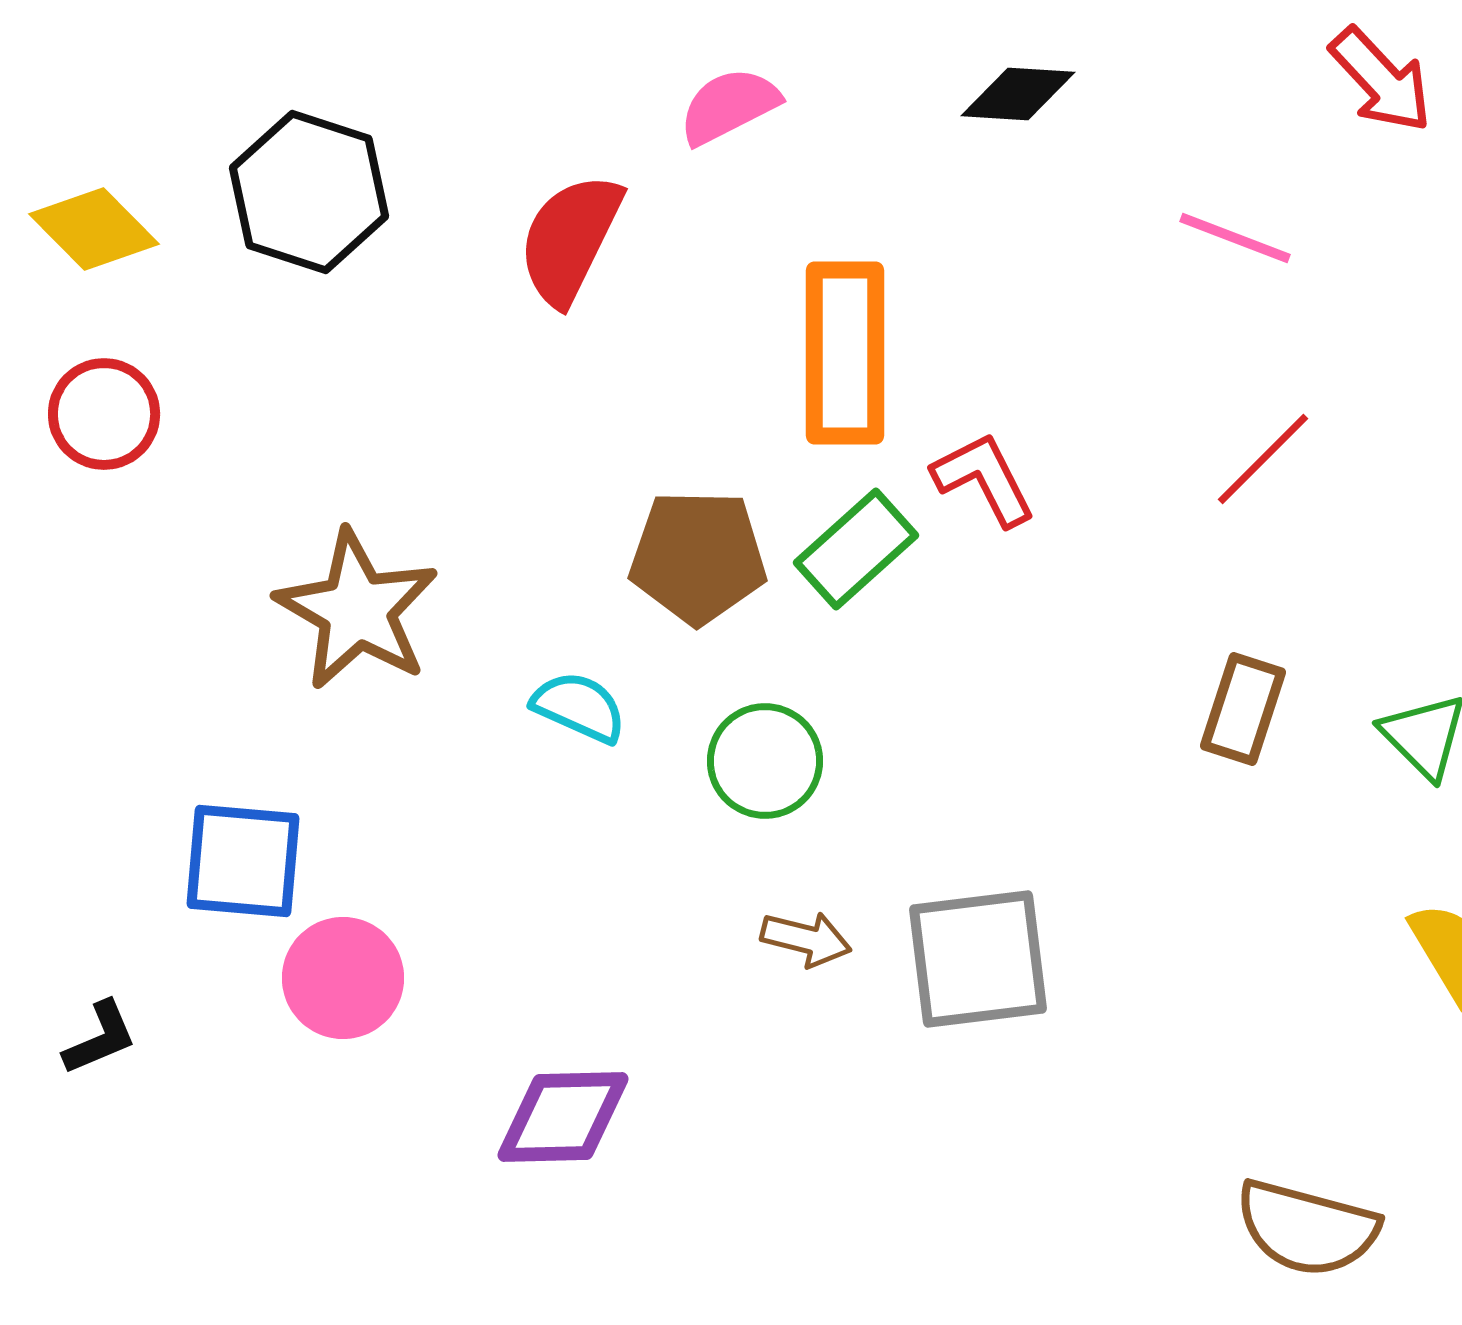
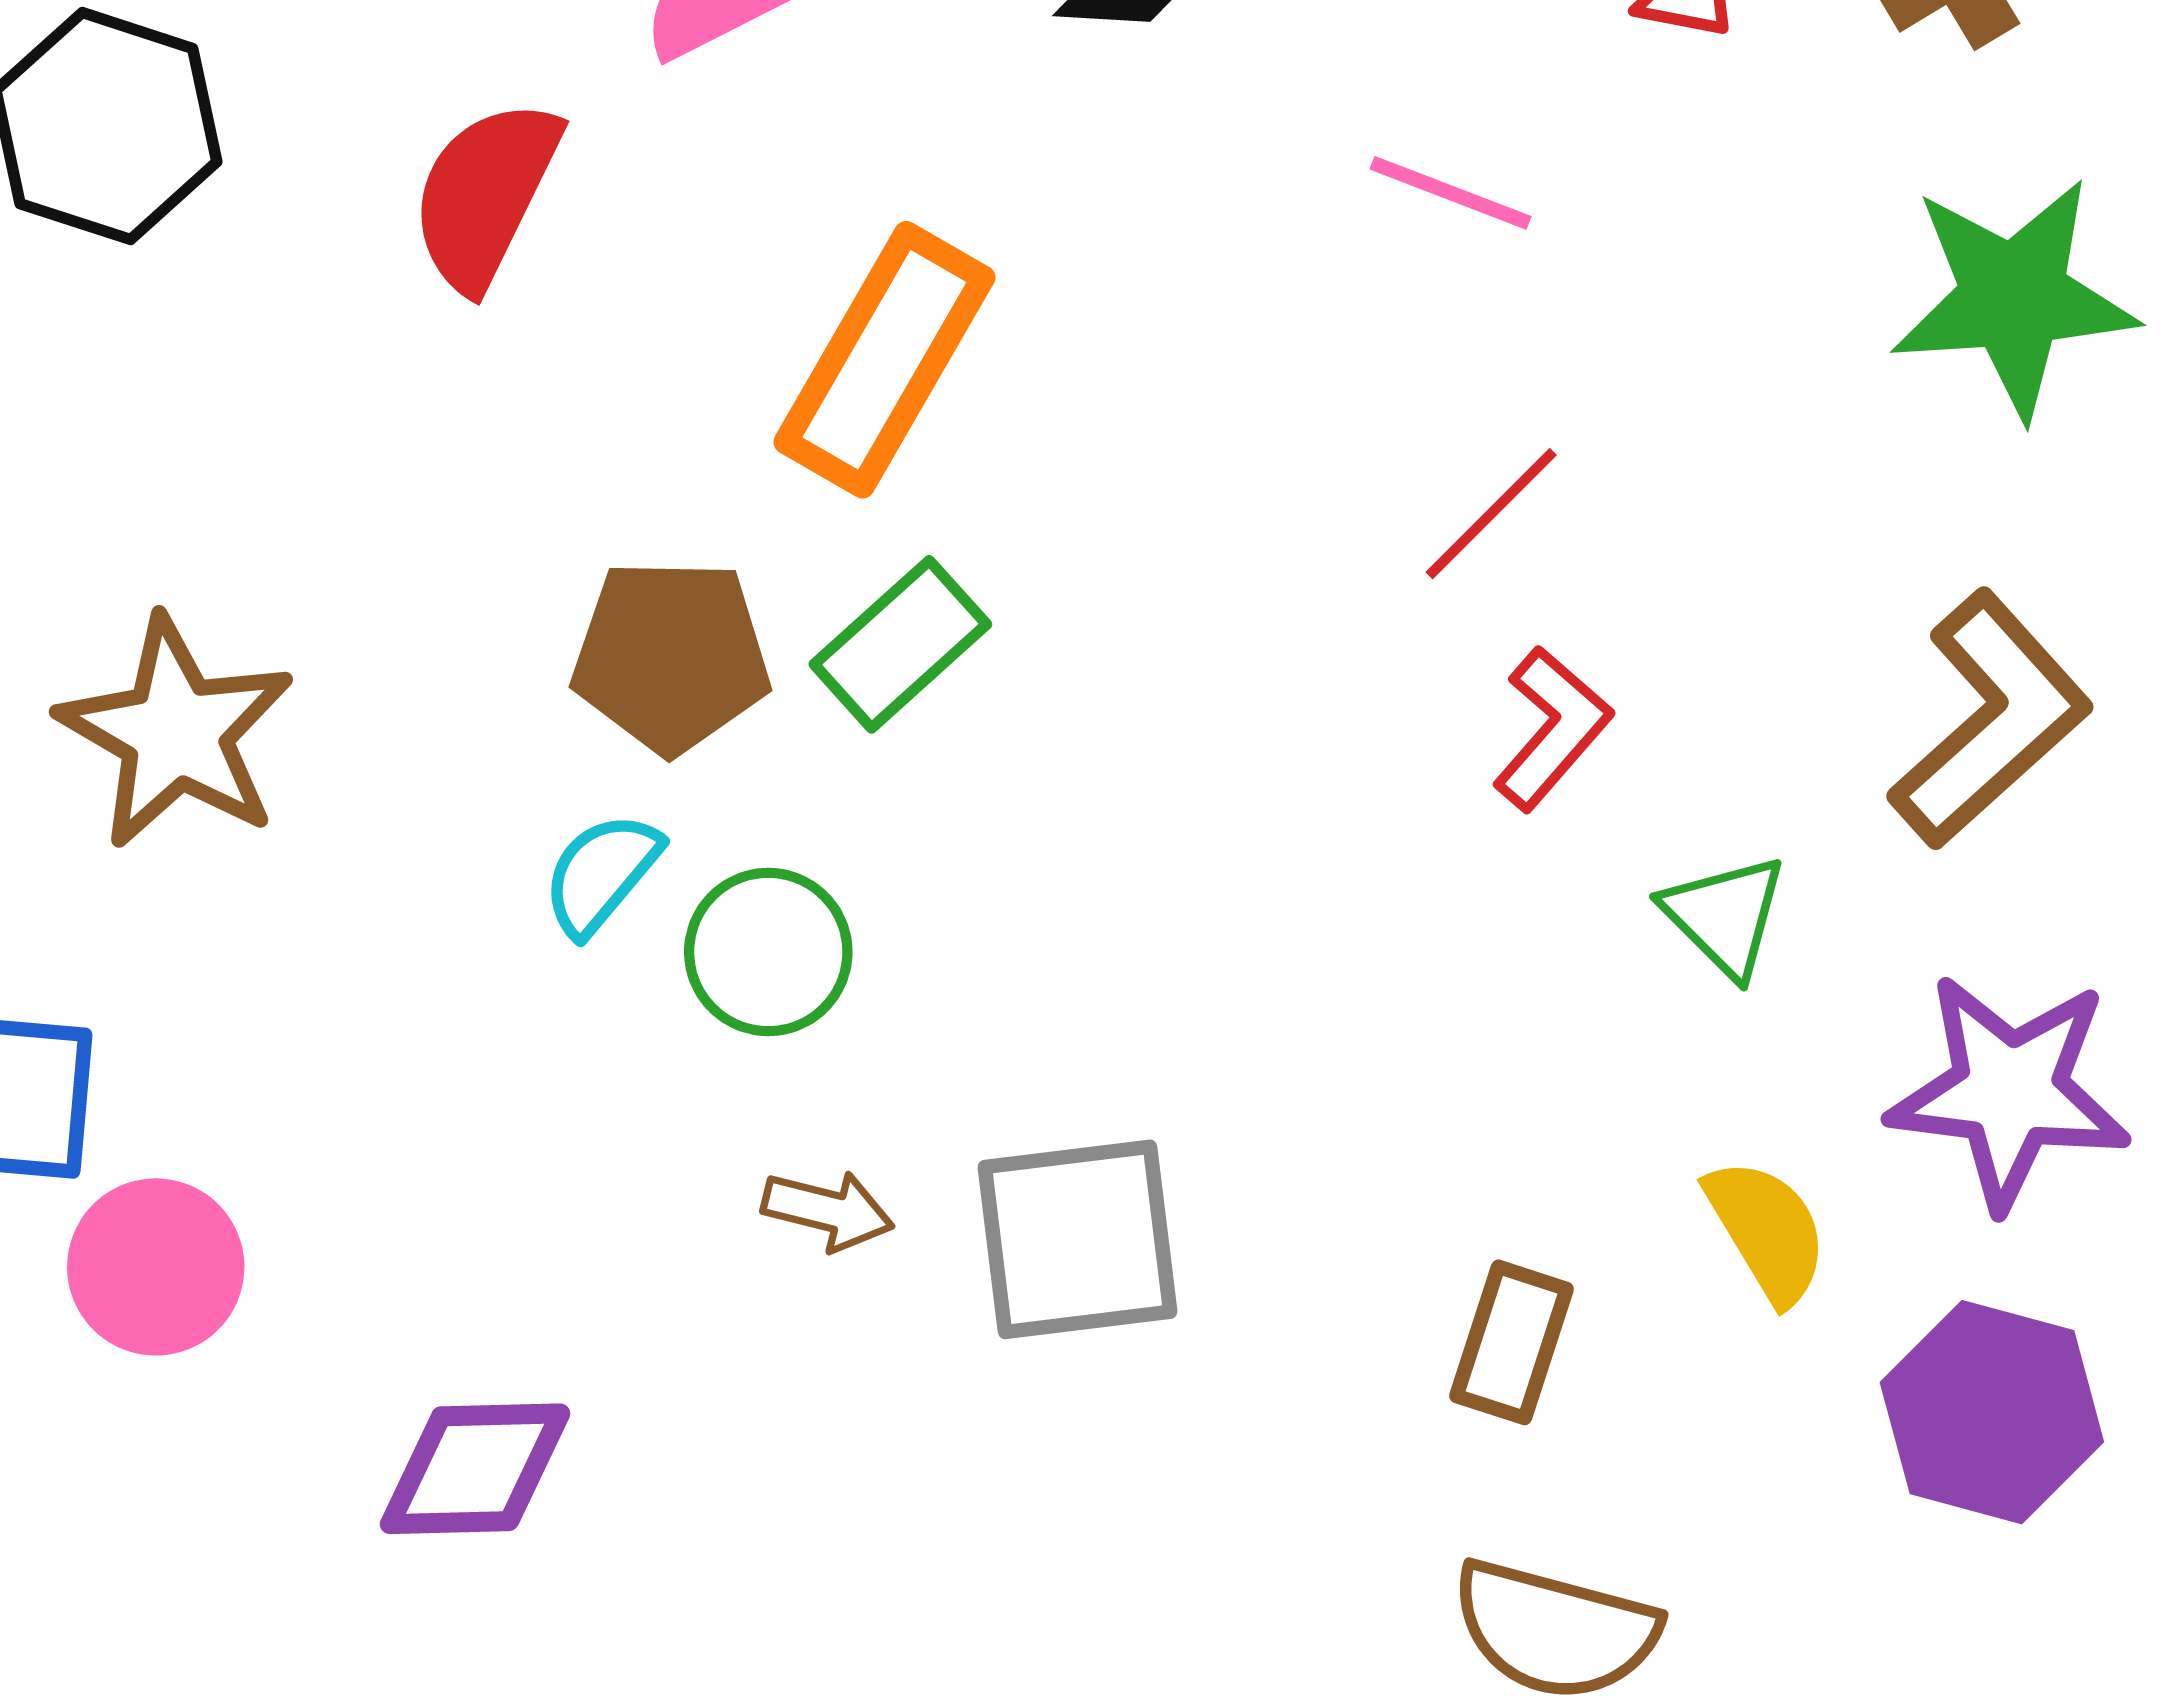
orange rectangle: (845, 353) -> (884, 360), turned 30
red L-shape: (984, 479) -> (1552, 728), moved, turned 68
cyan semicircle: (579, 707) -> (601, 874), moved, turned -74
brown rectangle: (1243, 709) -> (1511, 1342), moved

